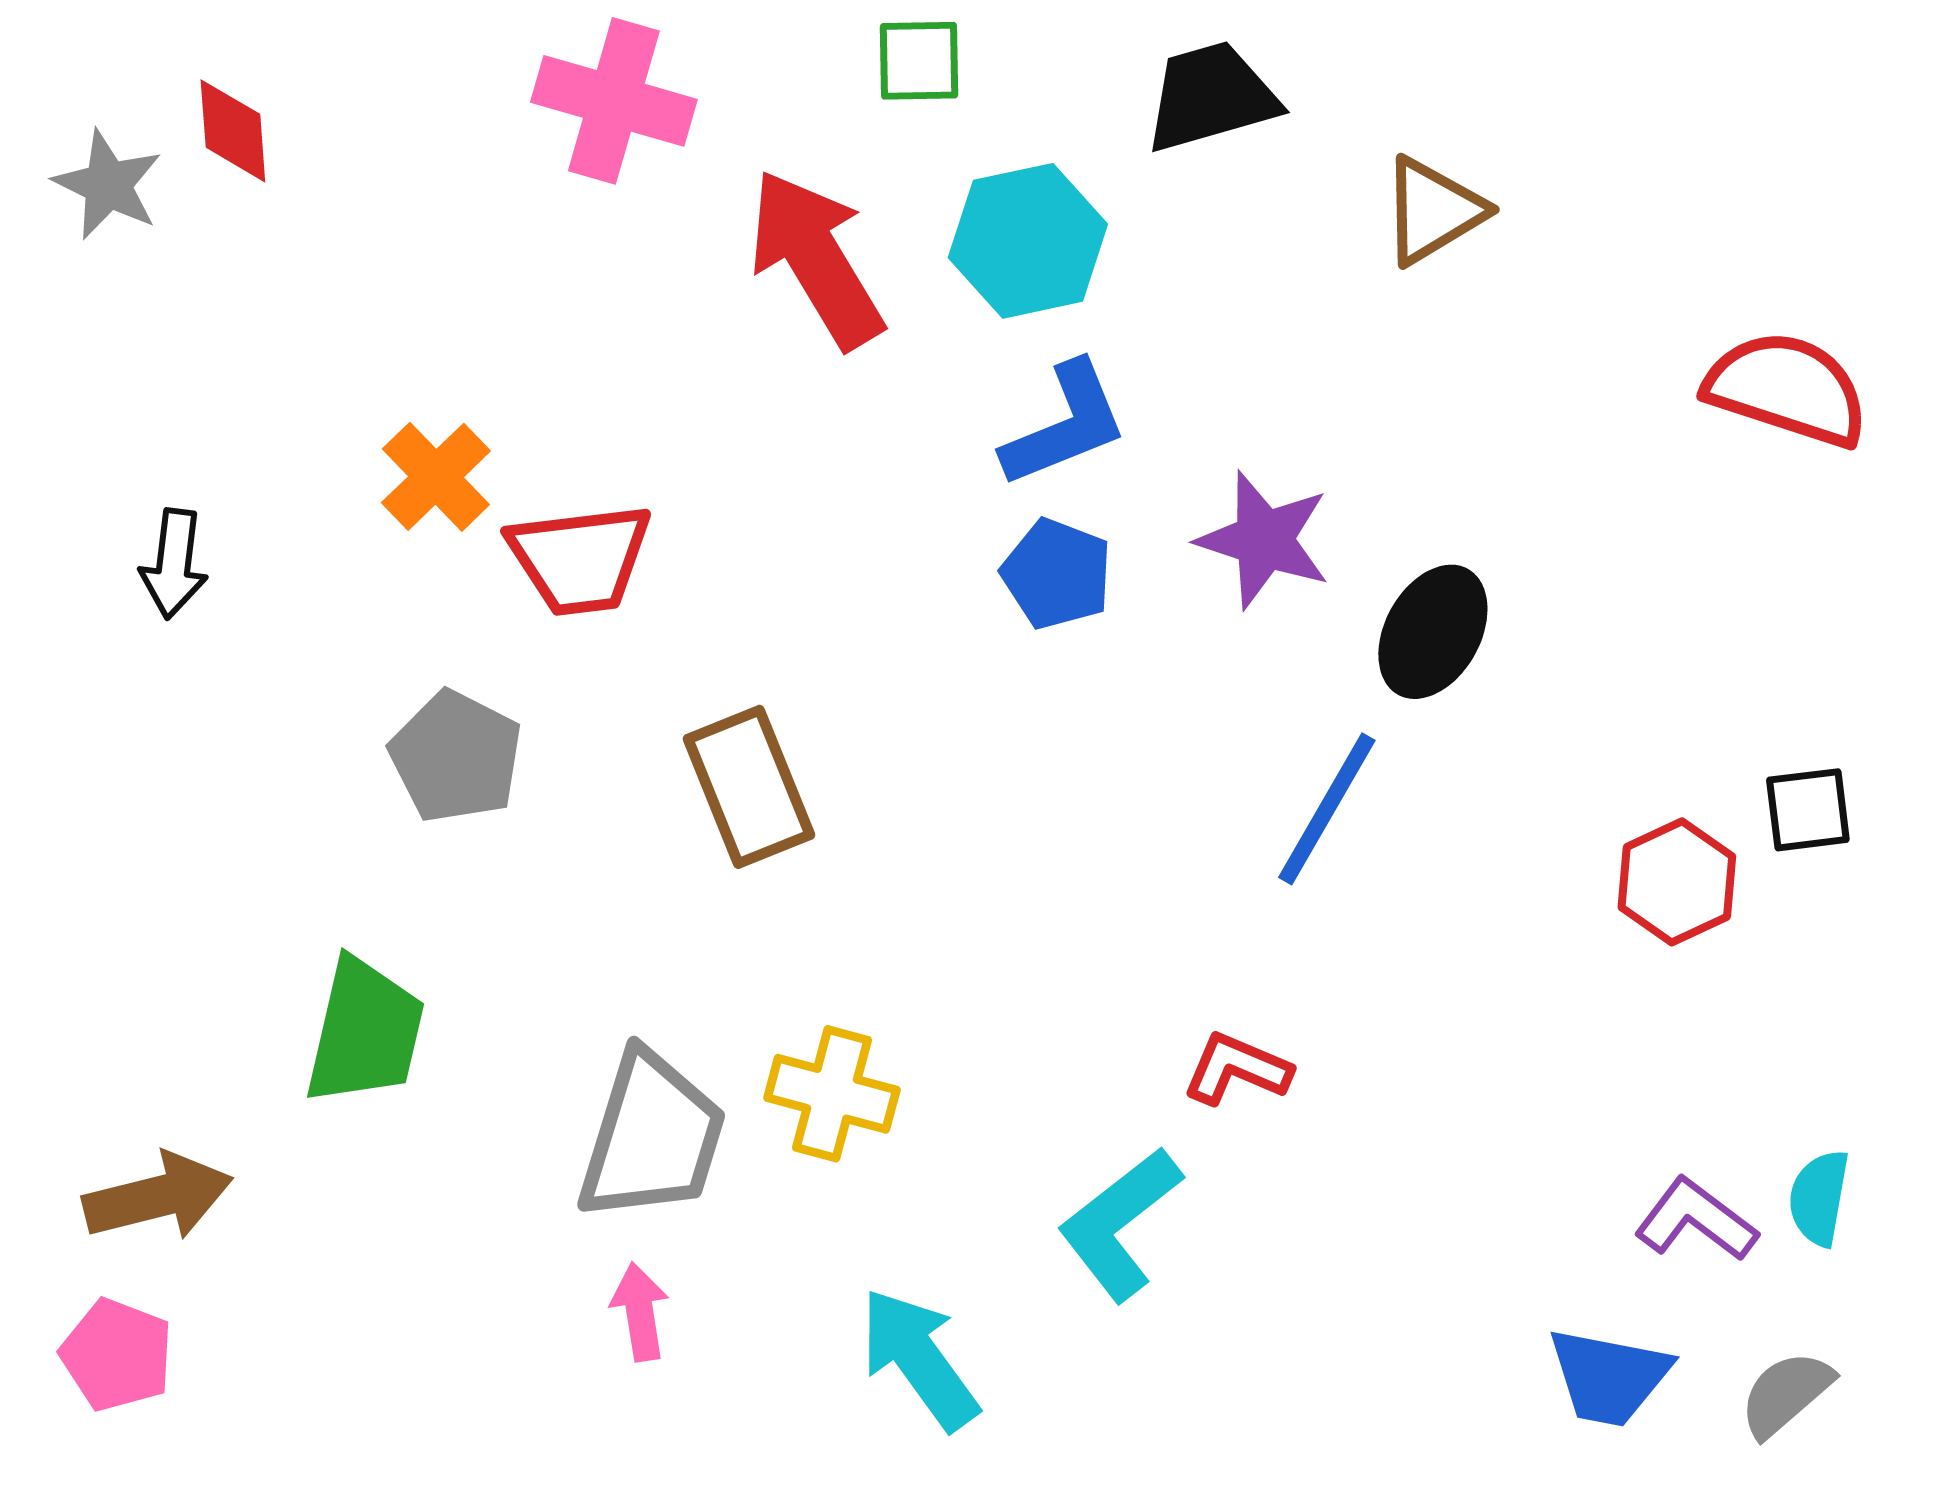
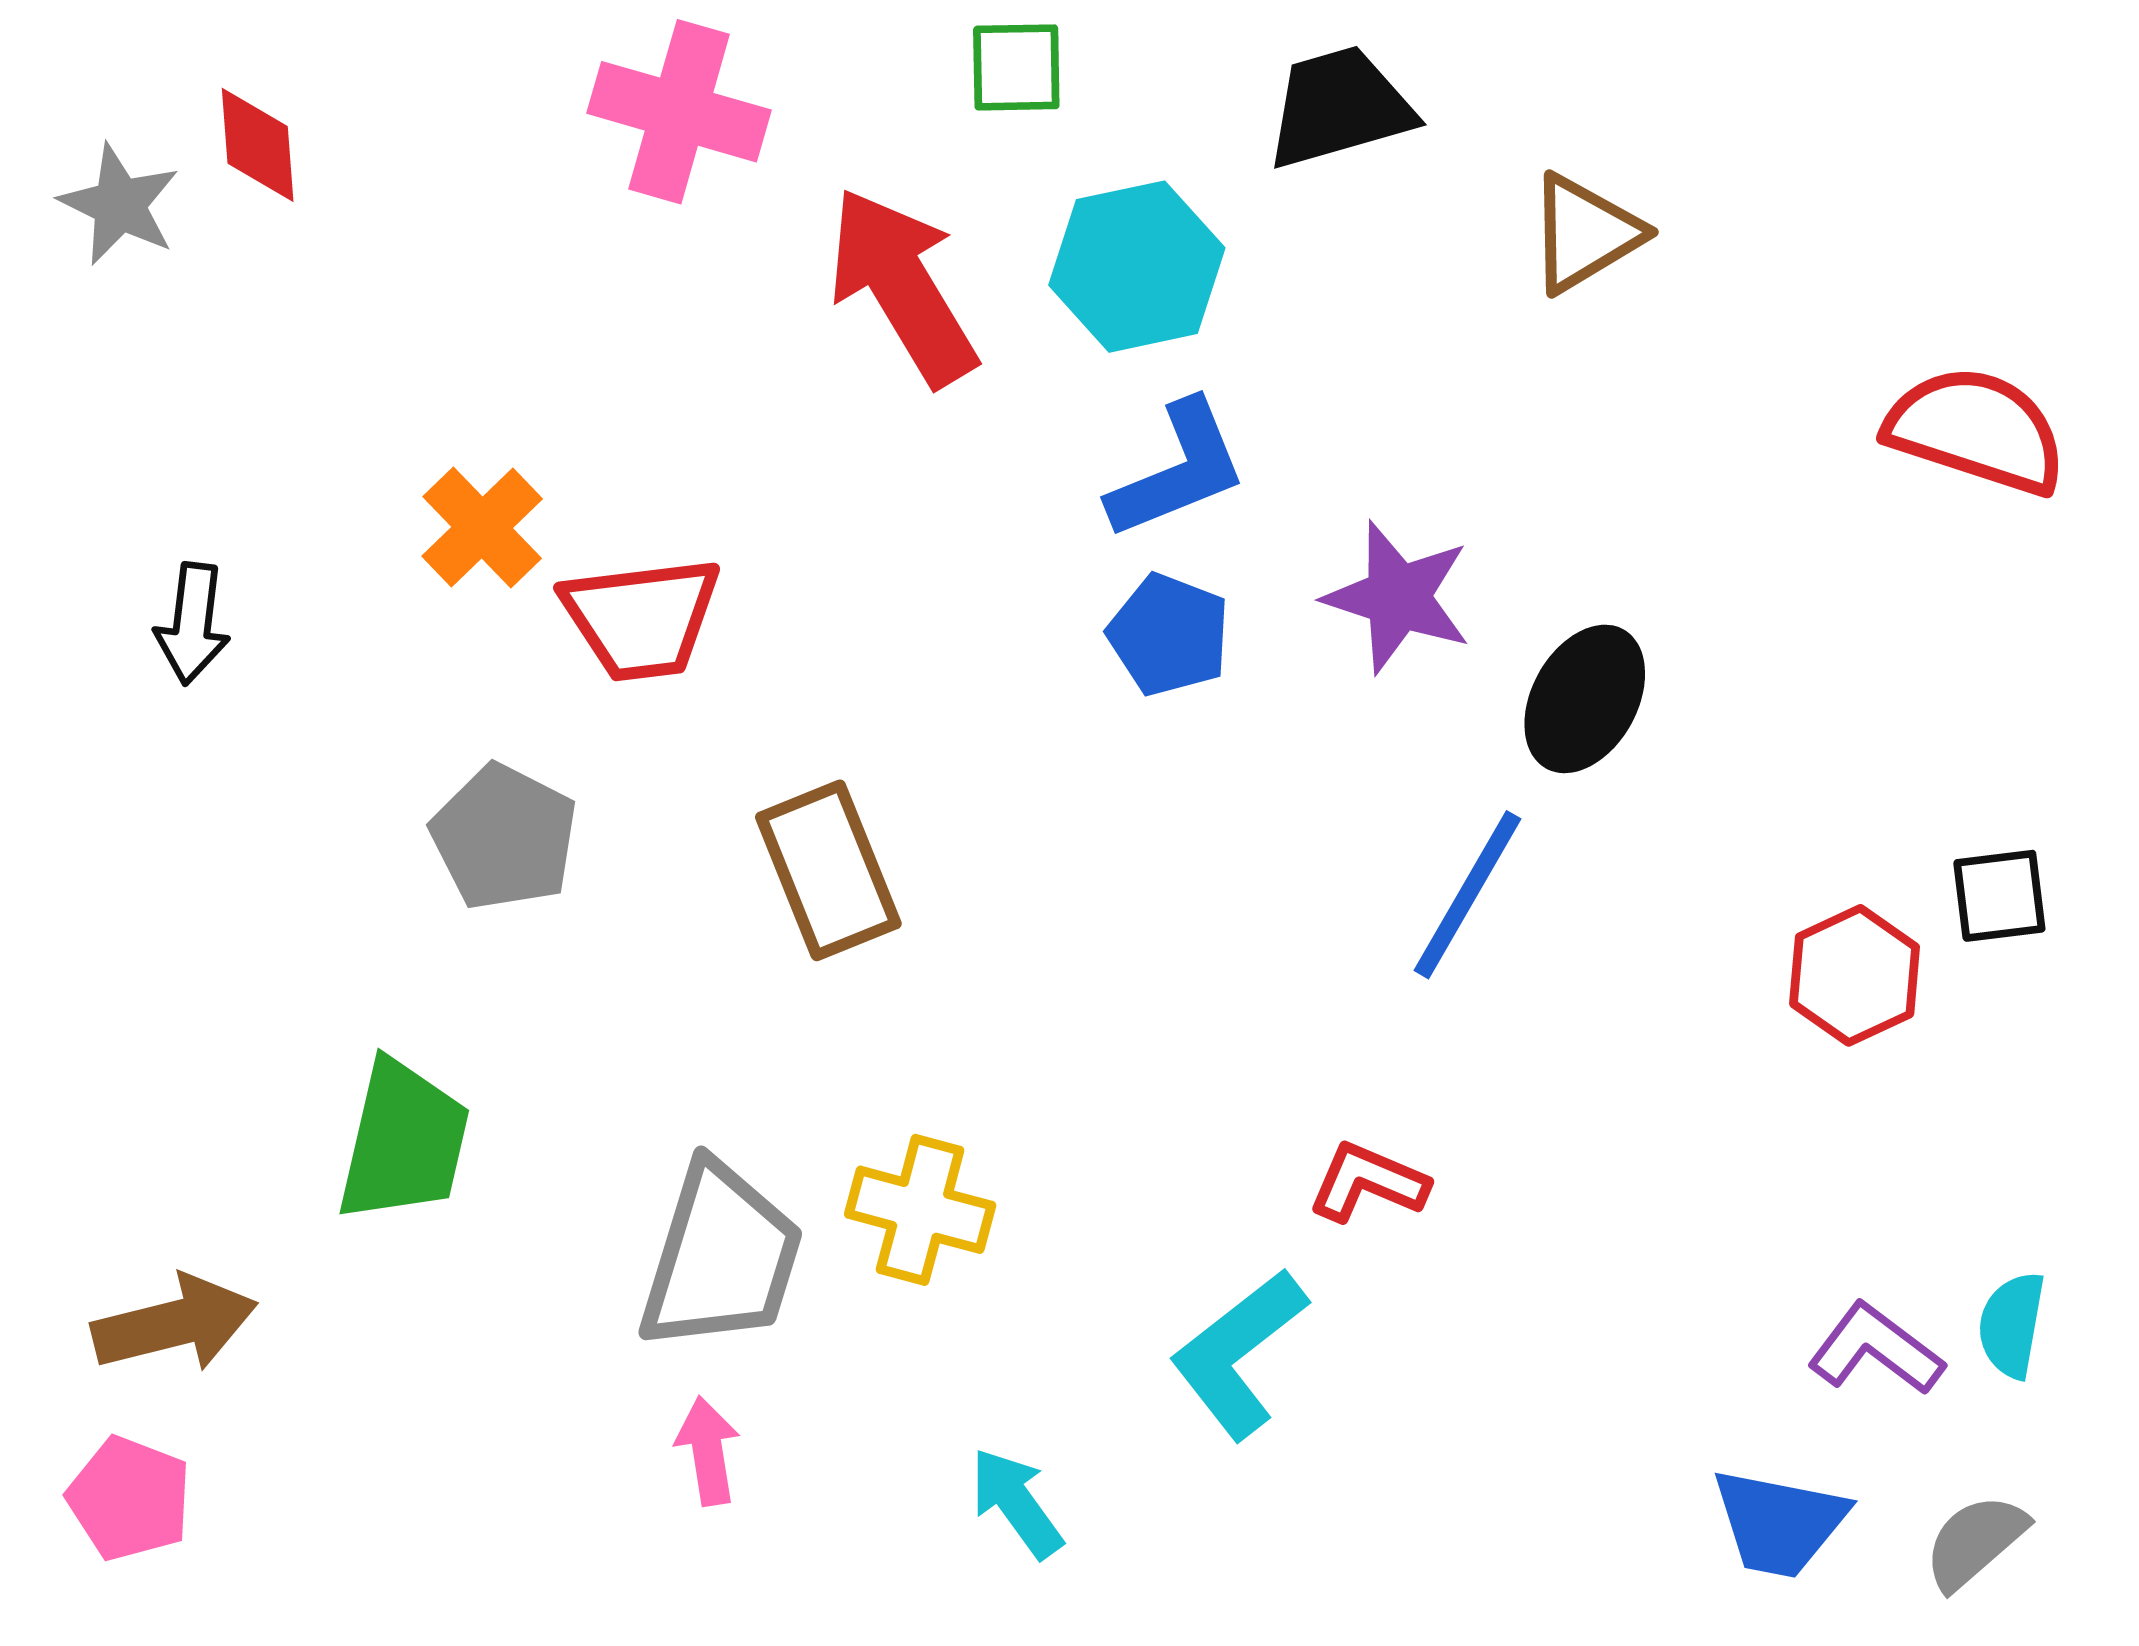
cyan arrow: (919, 1359) -> (1016, 1503), size x0.7

